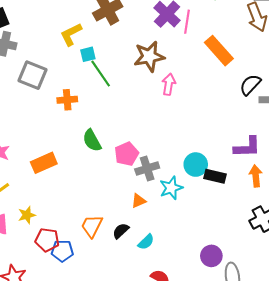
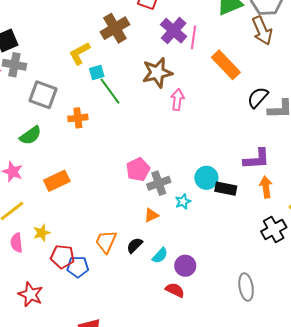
green semicircle: (92, 140) -> (31, 135), moved, turned -95
cyan star: (171, 188) -> (183, 202), size x0.7
purple circle: (211, 256) -> (185, 266), moved

